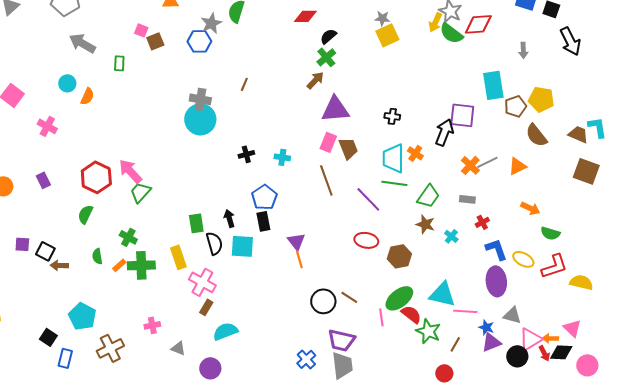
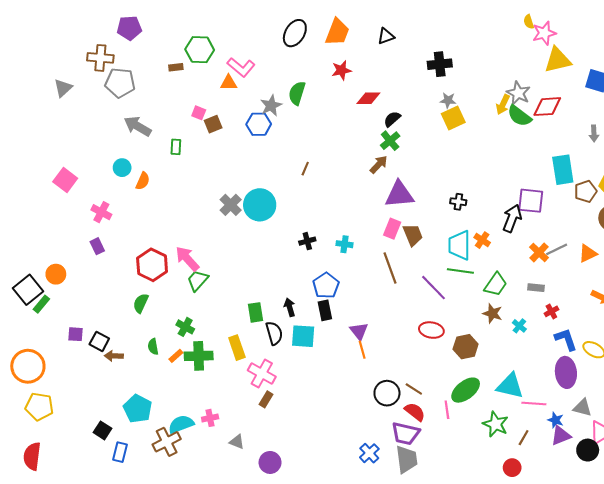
gray cross: (200, 99) -> (231, 205), moved, turned 35
purple rectangle: (43, 180) -> (97, 246), moved
red semicircle: (411, 314) -> (415, 412), moved
cyan semicircle: (225, 331) -> (181, 424), moved

